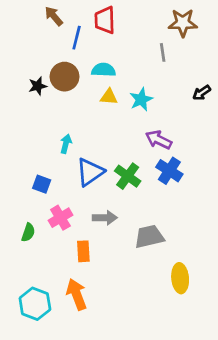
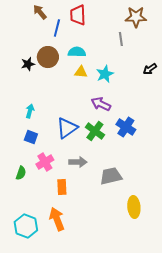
purple arrow: (159, 140) -> (101, 104), moved
cyan arrow: (66, 144) -> (30, 111), moved

